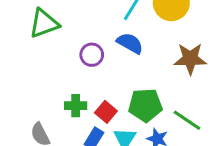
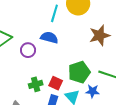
blue semicircle: (130, 43) -> (49, 38), moved
purple circle: (92, 55) -> (28, 50), moved

